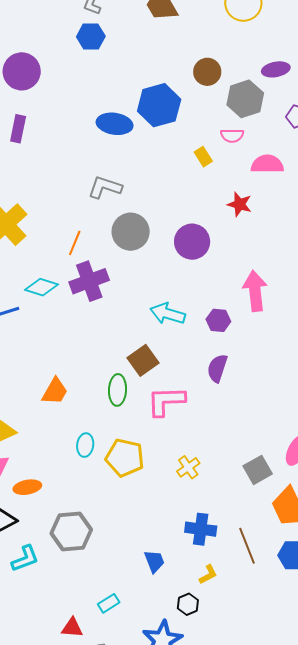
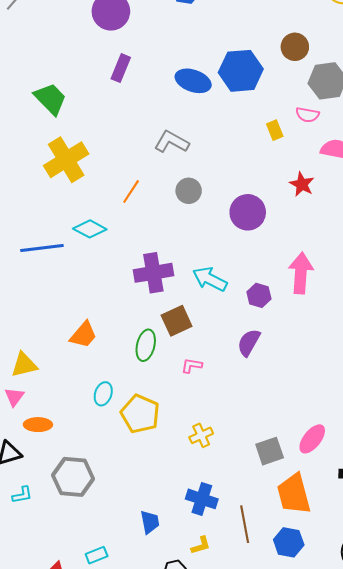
purple rectangle: (18, 129) -> (121, 68), moved
gray circle: (131, 232) -> (189, 191), size x0.7
purple cross: (89, 281) -> (153, 273), moved
pink L-shape: (166, 401) -> (192, 366), size x0.5
cyan L-shape: (25, 559) -> (22, 495), size x0.7

